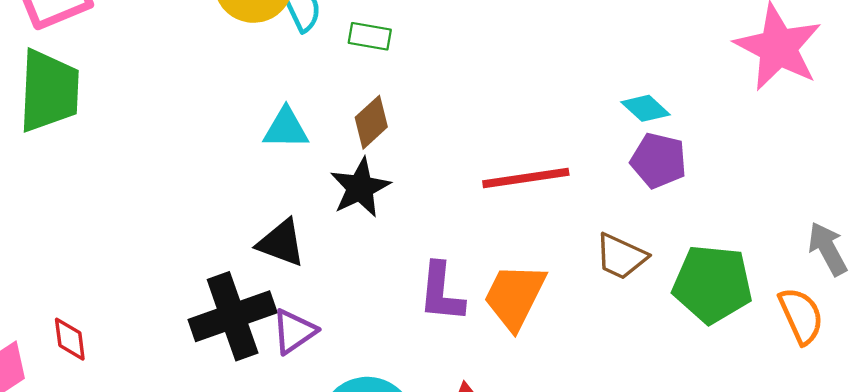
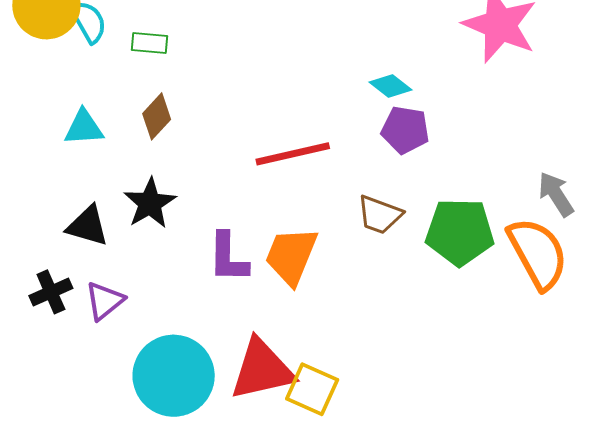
black star: (360, 188) -> (150, 203), moved
black cross: (233, 316) -> (51, 292), size x0.6
orange semicircle: (801, 316) -> (538, 253), size x1.5

